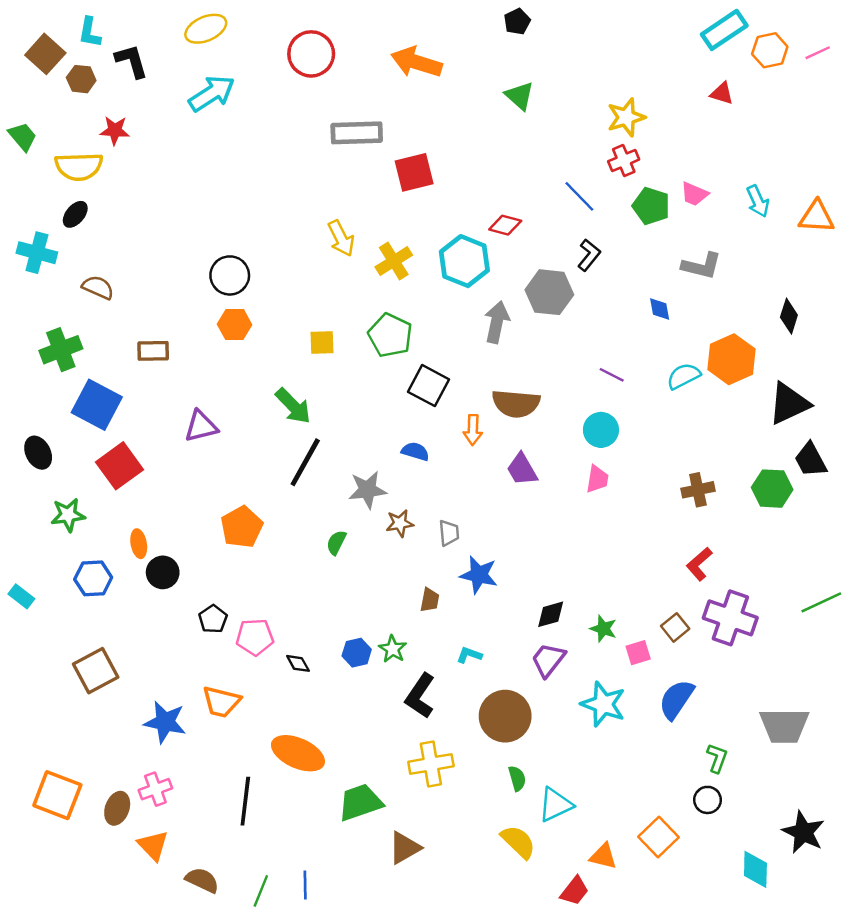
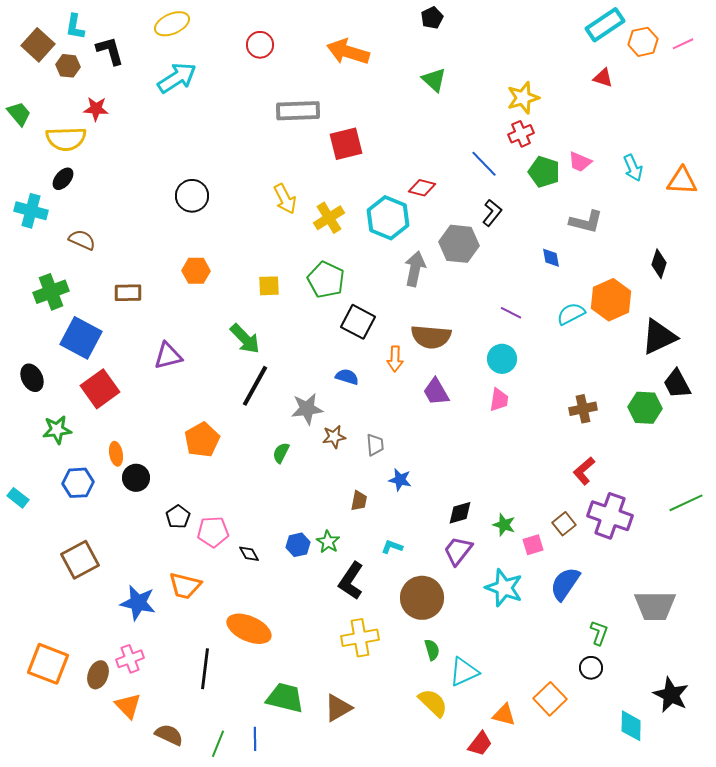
red circle: (311, 54) -> (260, 45), size x0.7
black circle: (230, 275) -> (192, 196), moved
blue star: (479, 575) -> (400, 480), size x0.7
green trapezoid: (360, 802) -> (285, 698), moved, turned 33

